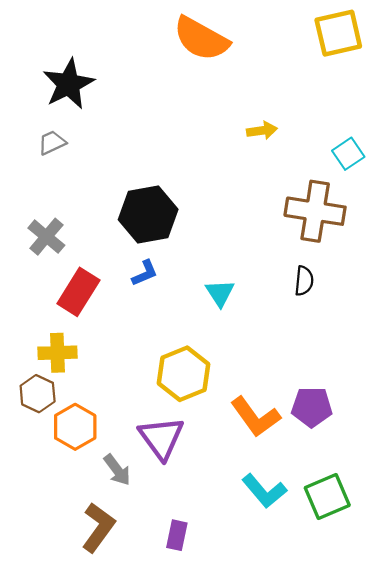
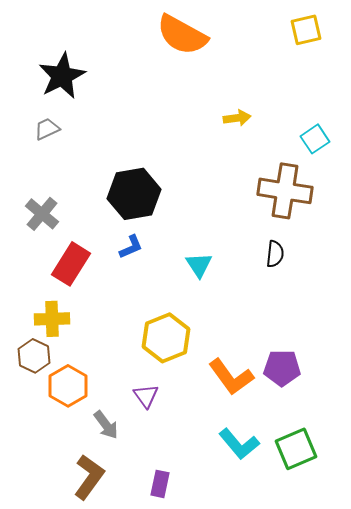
yellow square: (338, 33) -> (306, 30), size x0.7
purple triangle: (161, 438) -> (146, 396), size x0.6

